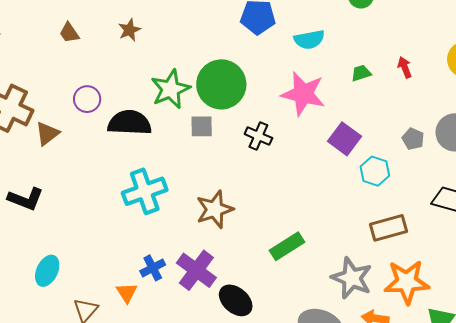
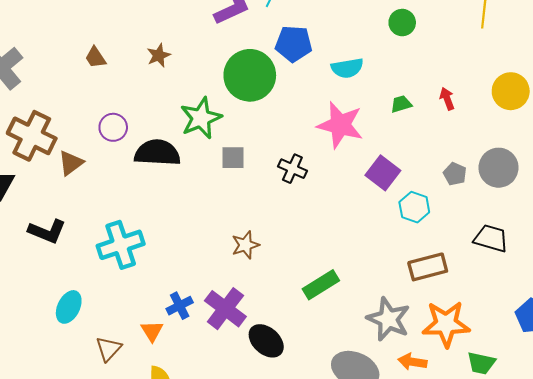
green circle: (221, 84) -> (250, 75), moved
cyan cross: (145, 191) -> (121, 245), moved
brown star: (215, 209) -> (245, 245), size x0.7

